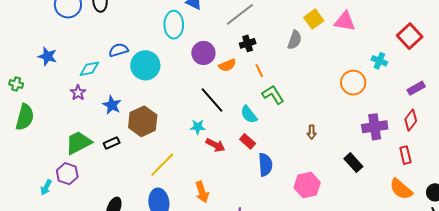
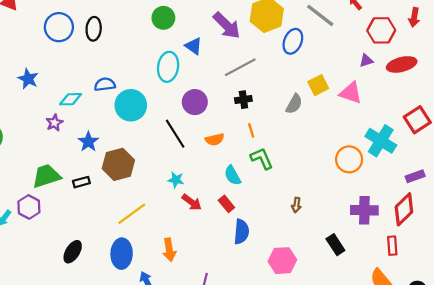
cyan cross: (379, 61) -> (381, 141), size x1.8
orange semicircle: (227, 65) -> (215, 139), moved
black line: (212, 100) -> (175, 134), moved
red diamond: (411, 120) -> (404, 209), size x1.4

